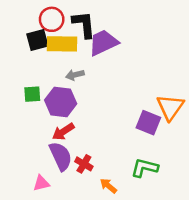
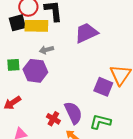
purple trapezoid: (103, 43) -> (86, 33), moved
red arrow: (63, 132) -> (12, 103), moved
purple semicircle: (61, 156) -> (73, 113), moved

